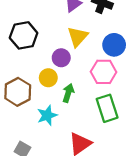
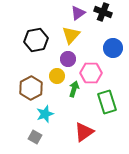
yellow triangle: (78, 37) -> (71, 35), moved
pink hexagon: (104, 72) -> (91, 73), moved
cyan star: (47, 115) -> (45, 114), moved

